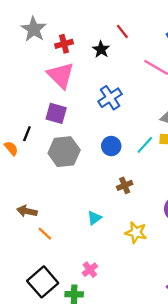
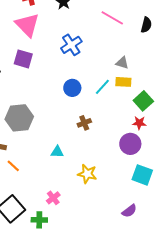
gray hexagon: (64, 152) -> (19, 118), moved
cyan triangle: (94, 218) -> (57, 152), turned 40
yellow star: (136, 232) -> (87, 174), moved

